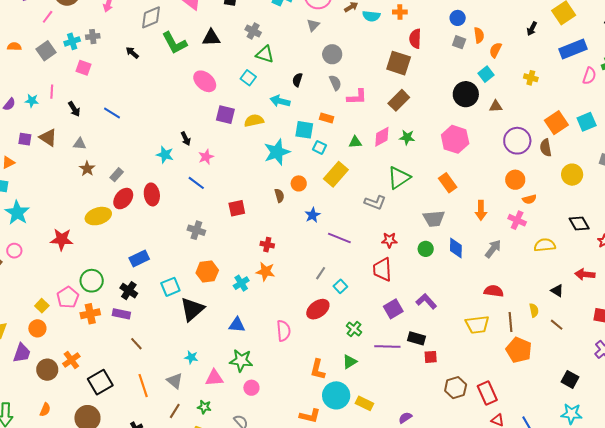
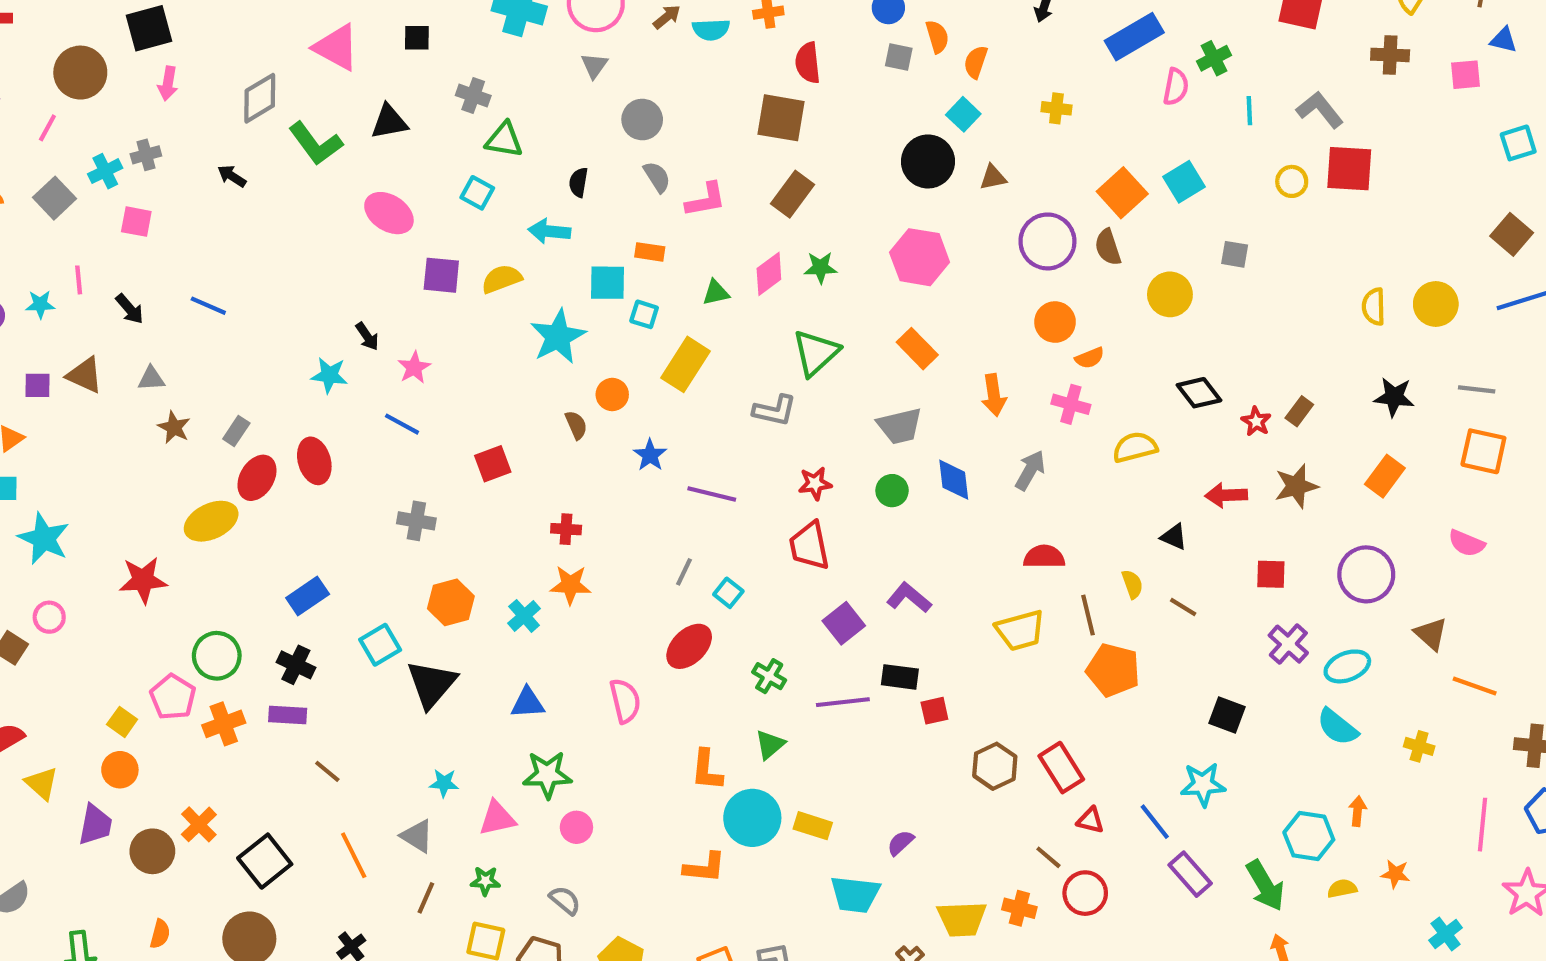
cyan star: (571, 414) -> (1203, 784), moved

